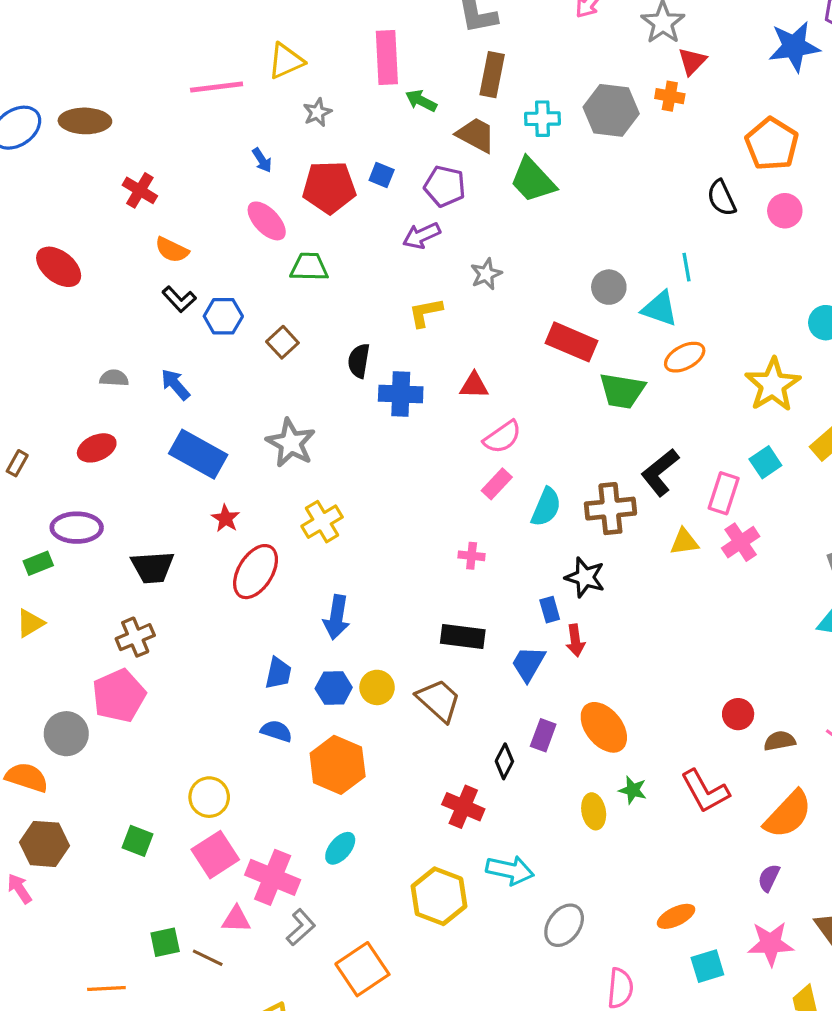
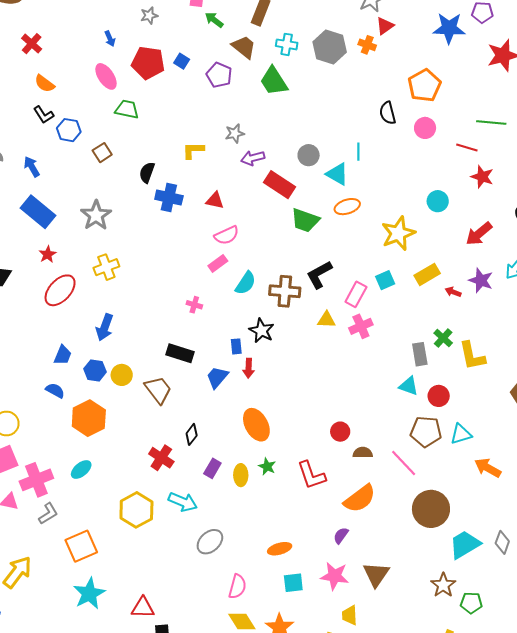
purple arrow: (422, 236) -> (253, 158), moved
purple rectangle: (543, 735) -> (212, 468), moved
pink cross: (273, 877) -> (36, 480), turned 36

